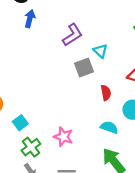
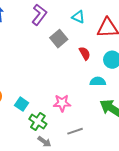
cyan triangle: (100, 51) -> (78, 17), moved

